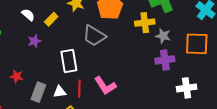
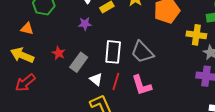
gray trapezoid: (94, 36) -> (142, 52), moved
gray rectangle: (38, 92) -> (79, 62), moved
white triangle: (60, 92) -> (96, 79), turned 32

